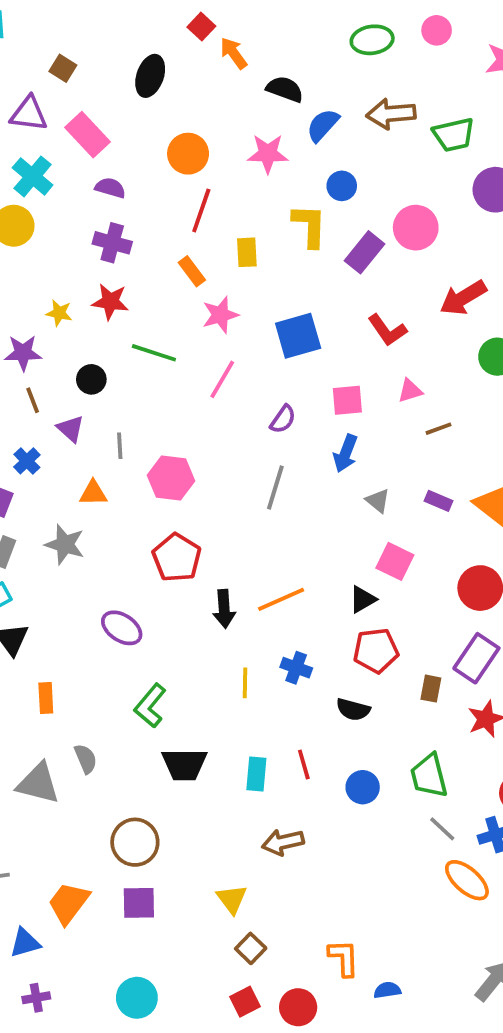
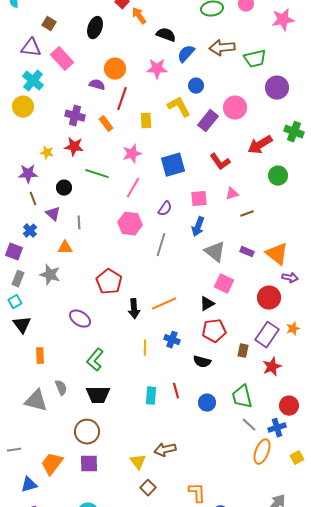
purple semicircle: (110, 188) -> (97, 85), moved
yellow L-shape: (309, 226) -> (179, 107), turned -30
orange rectangle: (192, 271) -> (106, 124), moved
pink hexagon: (171, 478) -> (130, 224), moved
gray triangle: (378, 501) -> (215, 252), size x1.6
black trapezoid: (184, 764) -> (98, 395), moved
brown arrow: (283, 842) -> (165, 450), moved
orange ellipse: (467, 880) -> (262, 452), turned 70

